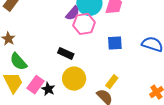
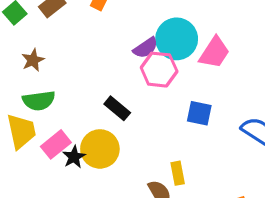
green semicircle: (18, 62) -> (39, 101), turned -72
yellow circle: (74, 79) -> (100, 149), moved
yellow rectangle: (112, 82) -> (178, 173), turned -64

